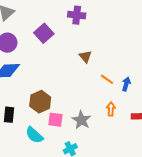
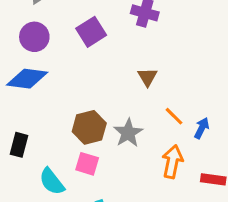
brown hexagon: (40, 102) -> (89, 127), moved
orange arrow: (111, 109) -> (172, 162), size x1.5
gray star: (81, 120) -> (128, 133), moved

